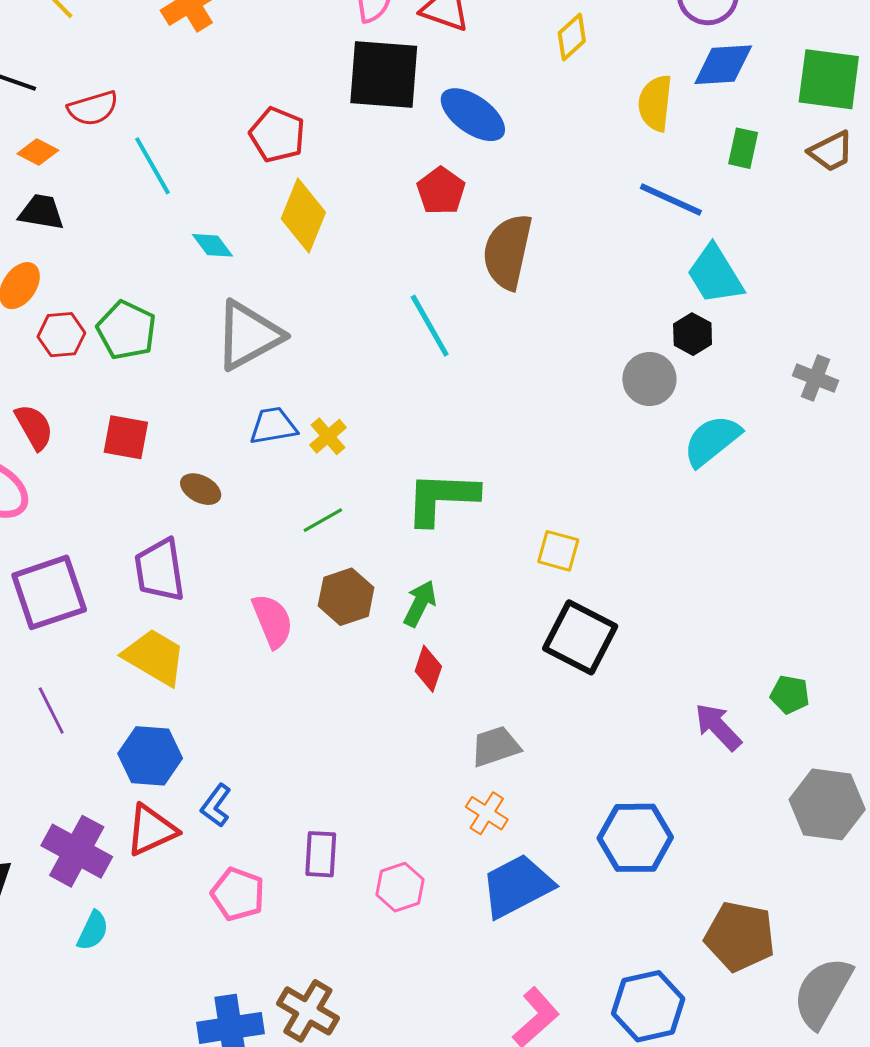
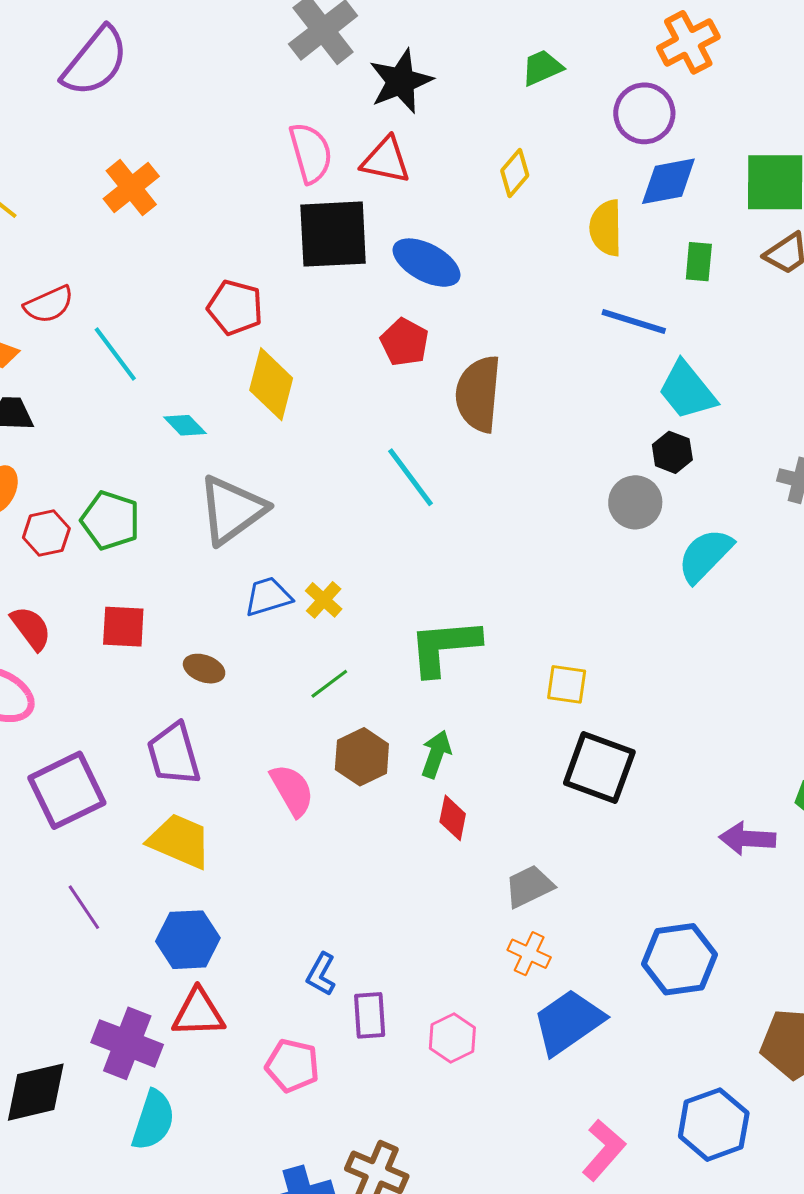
purple arrow: (718, 727) -> (747, 839), turned -36
blue L-shape: (216, 806) -> (321, 974), moved
red triangle: (151, 830) -> (198, 1013), turned 30
cyan semicircle: (93, 931) -> (153, 1120), size x1.5

